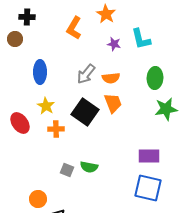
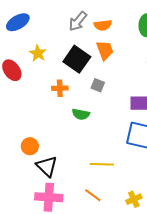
blue ellipse: (40, 72) -> (18, 22), moved, turned 60
orange cross: (56, 129) -> (60, 88), moved
gray square: (67, 170) -> (98, 85), moved

